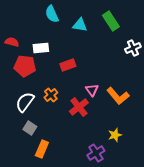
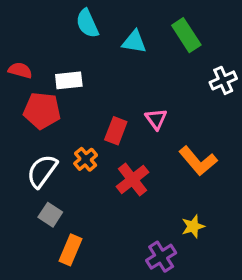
red rectangle: (68, 65) -> (116, 131), moved, turned -49
pink triangle: (92, 90) -> (156, 119), moved

